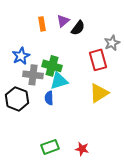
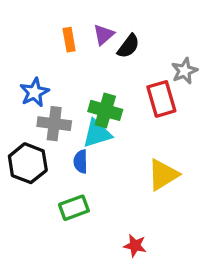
green cross: (52, 66) -> (105, 110), moved
yellow triangle: (99, 93) -> (163, 175), moved
green rectangle: (50, 147) -> (74, 208), moved

